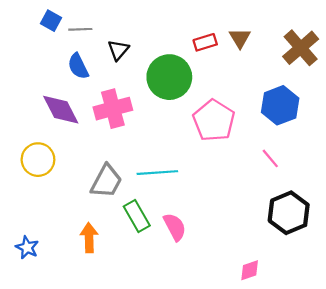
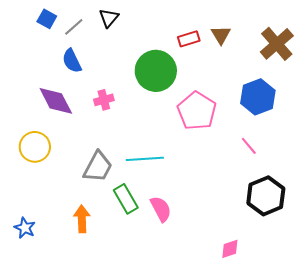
gray line: (80, 29) -> (74, 27), turned -40
black triangle: (118, 50) -> (109, 18), moved
pink cross: (113, 109) -> (104, 100), size x0.6

